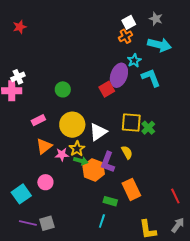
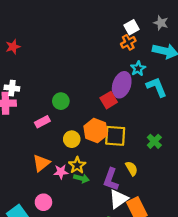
red star: (20, 27) -> (13, 47), moved
white cross: (18, 77) -> (12, 88), turned 32
pink rectangle: (38, 120) -> (42, 122), moved
yellow square: (131, 122) -> (115, 136), moved
yellow circle: (72, 125) -> (72, 139), size x0.6
white triangle: (98, 132) -> (118, 199), moved
orange hexagon: (94, 170) -> (96, 130), moved

